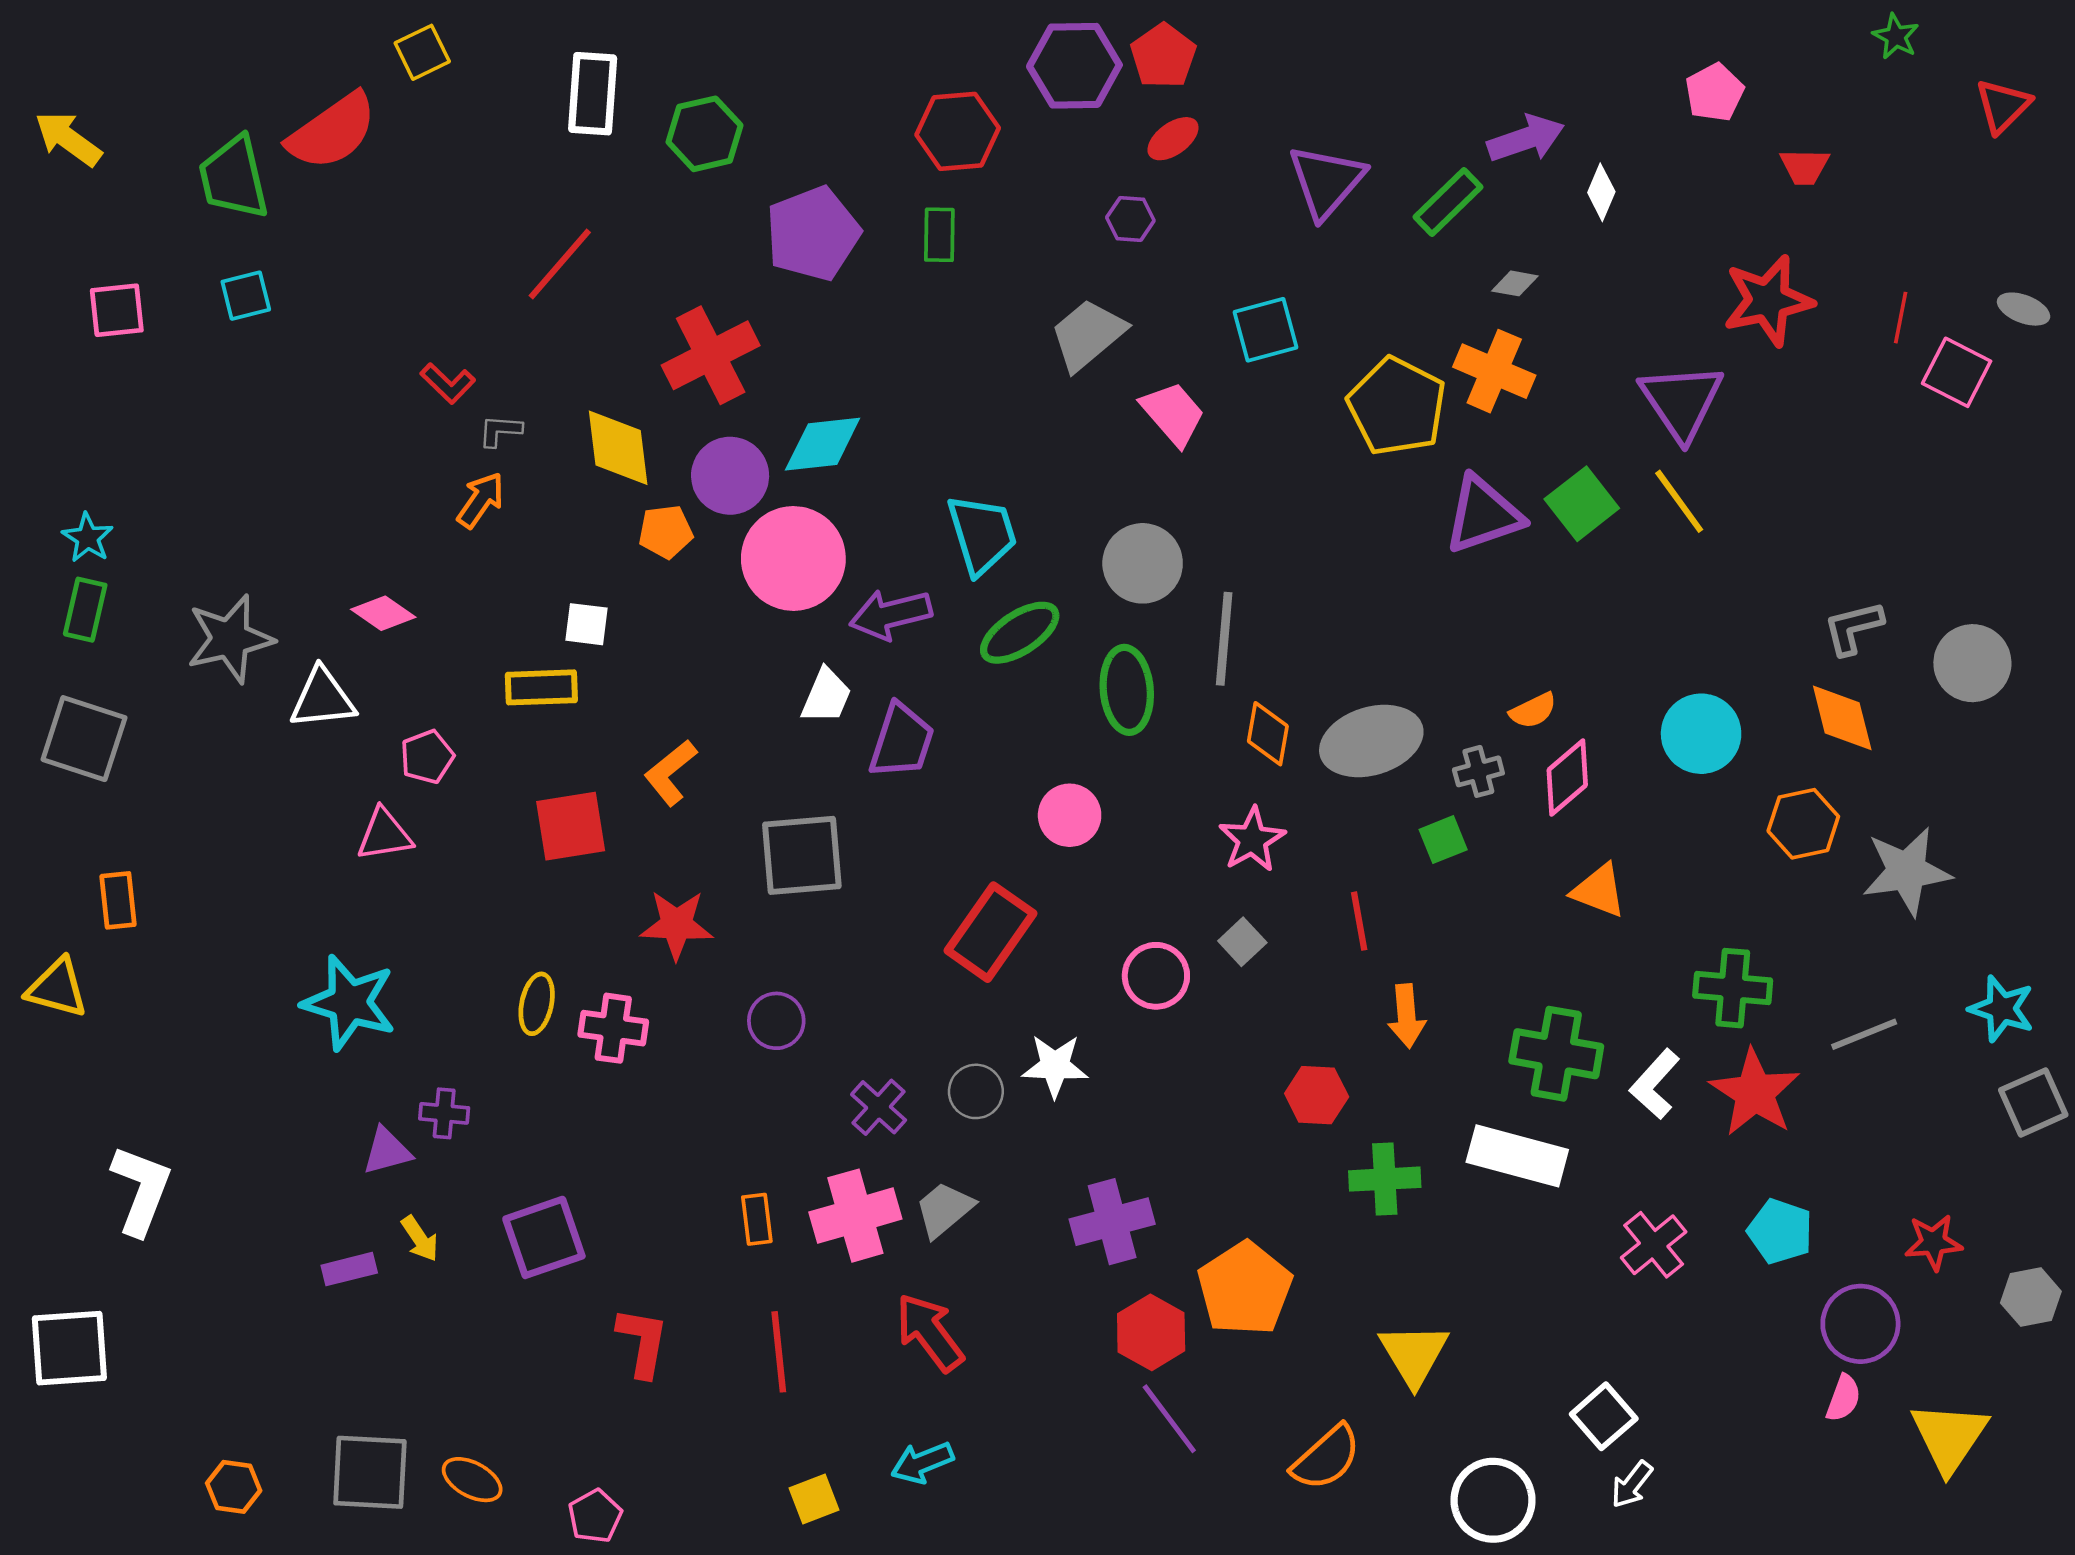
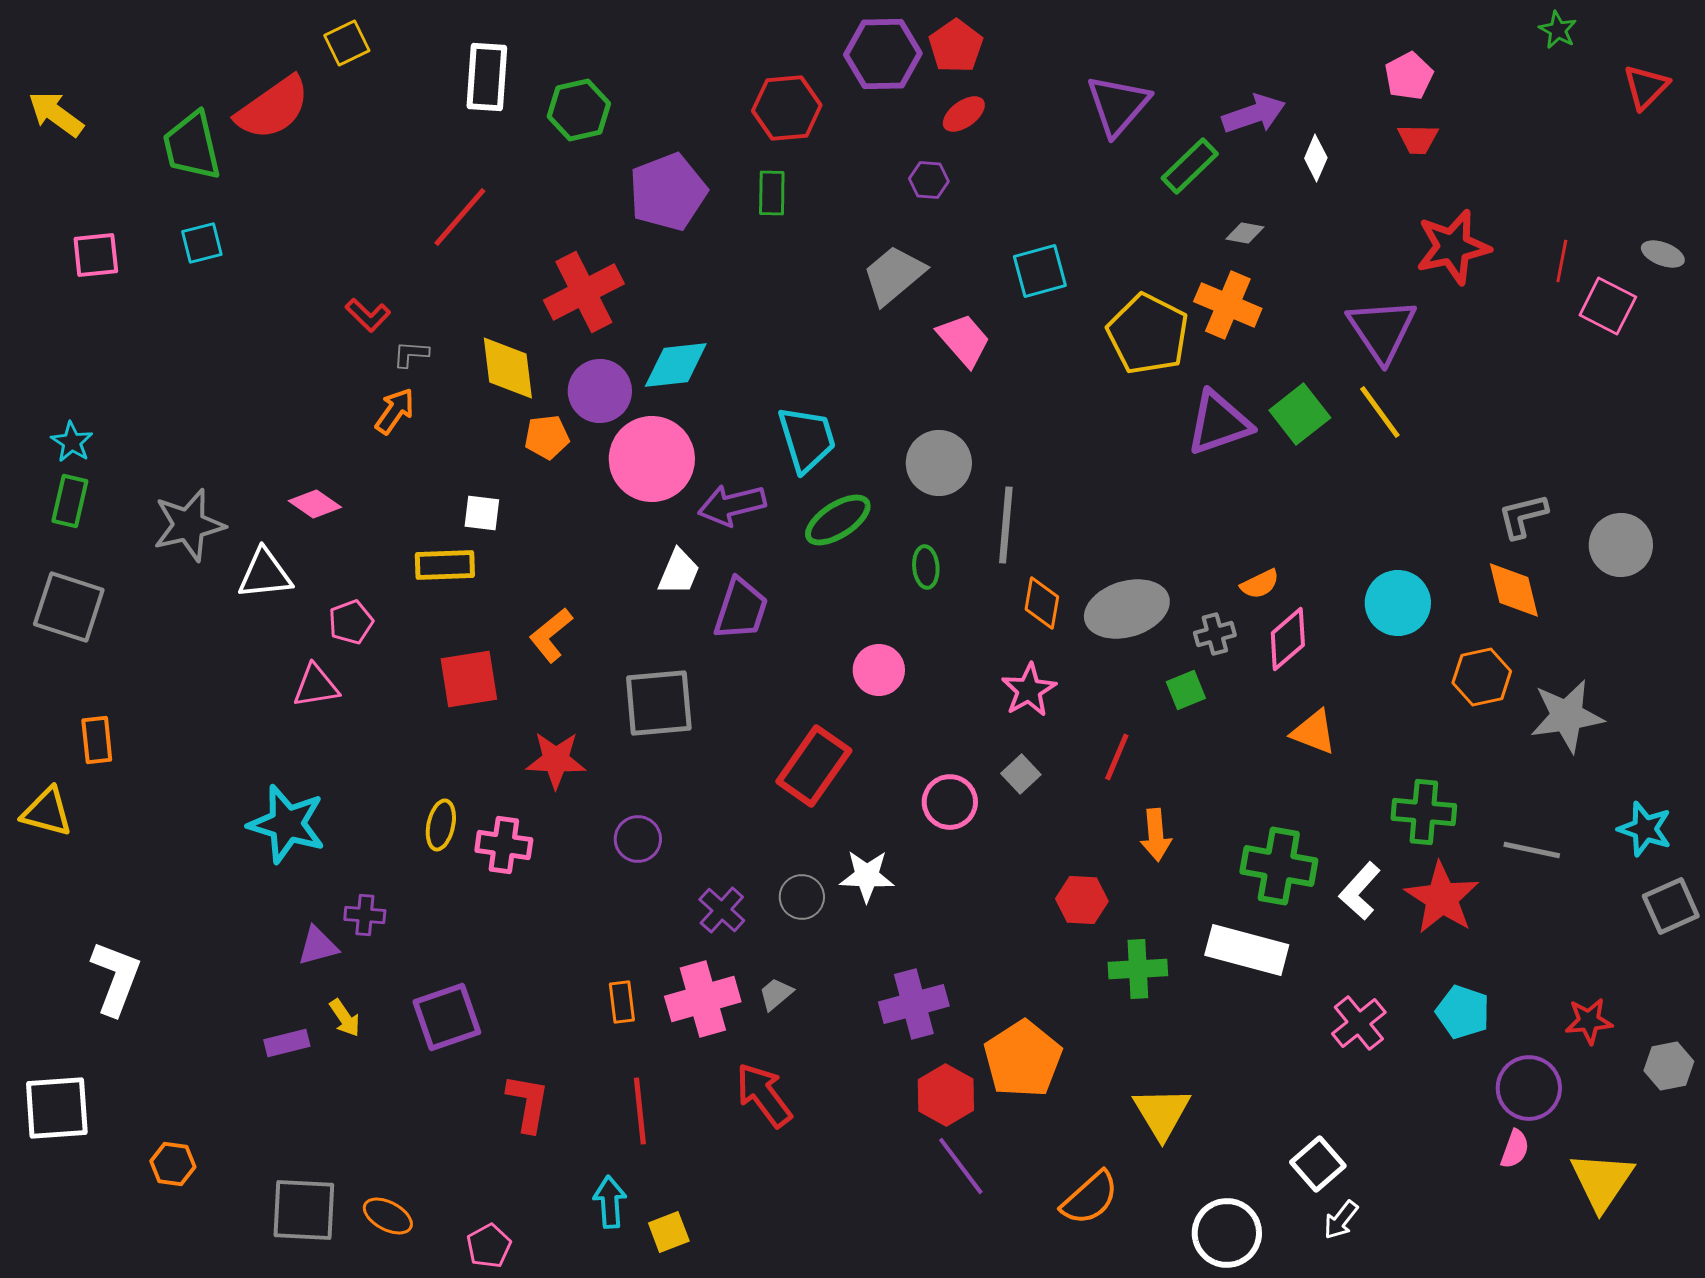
red trapezoid: (1805, 167) -> (1418, 139), moved
purple triangle: (1326, 181) -> (1118, 105), moved
green ellipse: (1127, 690) -> (926, 567), size x0.6
red line: (1359, 921) -> (1117, 757), turned 33
gray line: (1864, 1034) -> (1532, 850), turned 34
gray trapezoid: (944, 1209) -> (776, 994), size x0.7
cyan arrow: (922, 1463) -> (610, 1202), moved, turned 108
orange hexagon: (234, 1487) -> (173, 1164), moved

